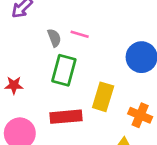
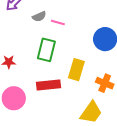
gray semicircle: (54, 38) -> (39, 16), moved, turned 88

